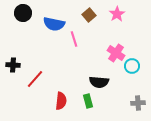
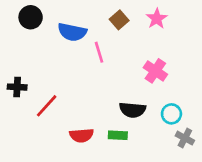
cyan circle: (132, 66) -> (171, 114), moved
red semicircle: (61, 101) -> (82, 135), turned 78
green rectangle: (88, 101) -> (118, 135), turned -72
gray cross: (138, 103) -> (185, 138), turned 32

